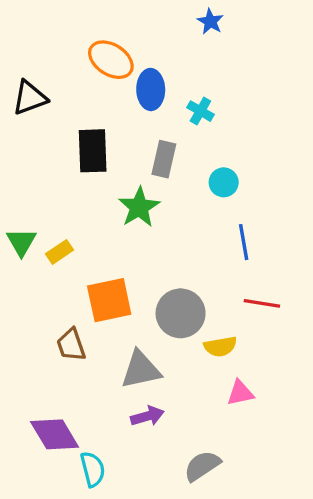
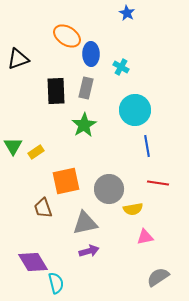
gray rectangle: (164, 159) -> (86, 88), moved
cyan circle: (224, 182) -> (135, 110), size x1.8
gray semicircle: (202, 466) -> (158, 277), moved

